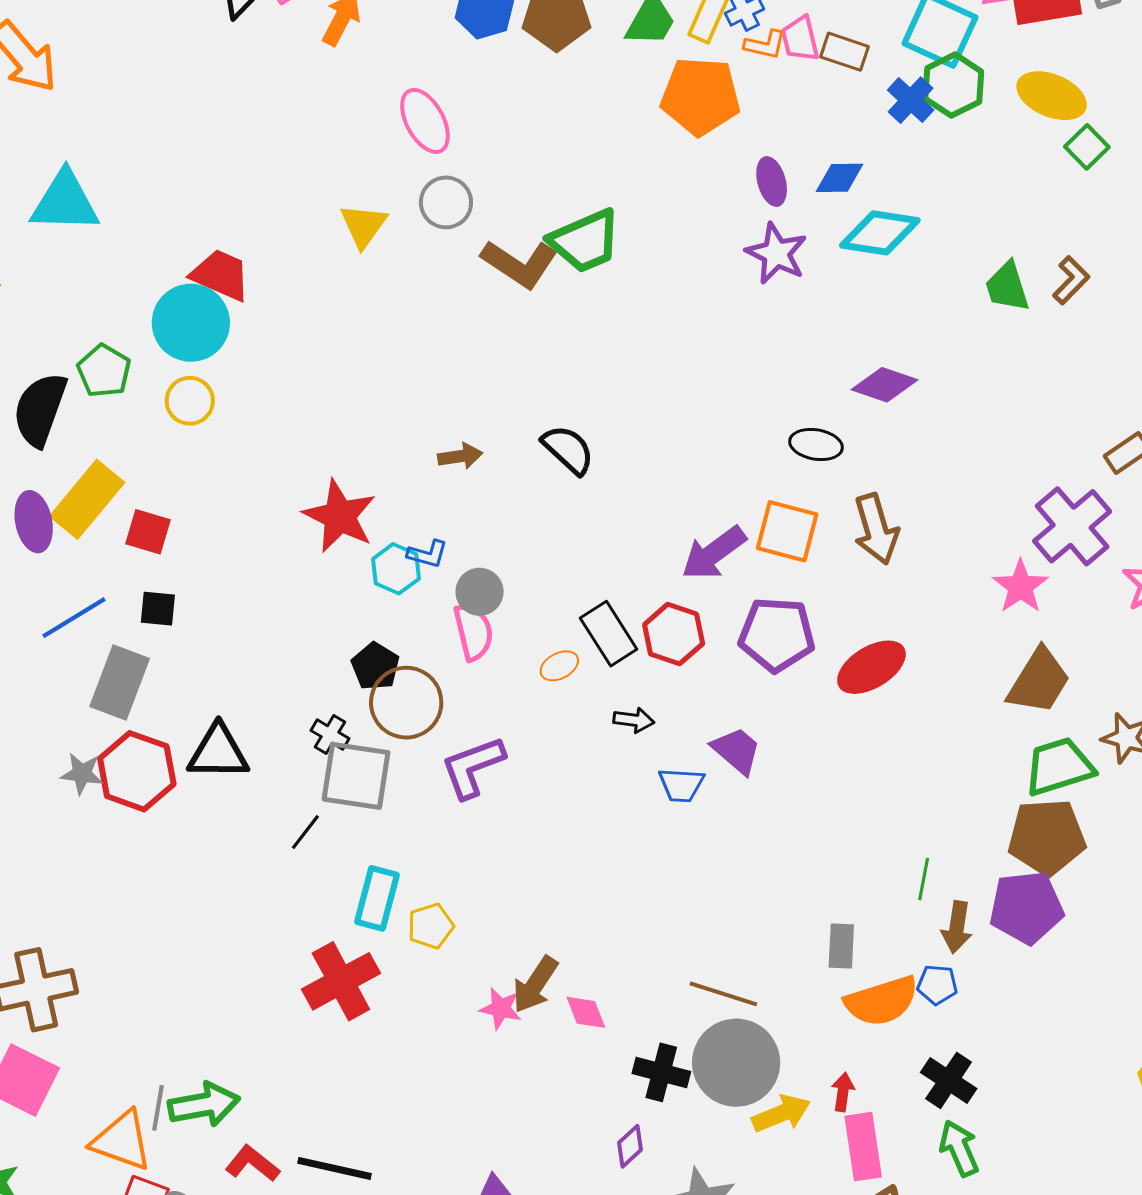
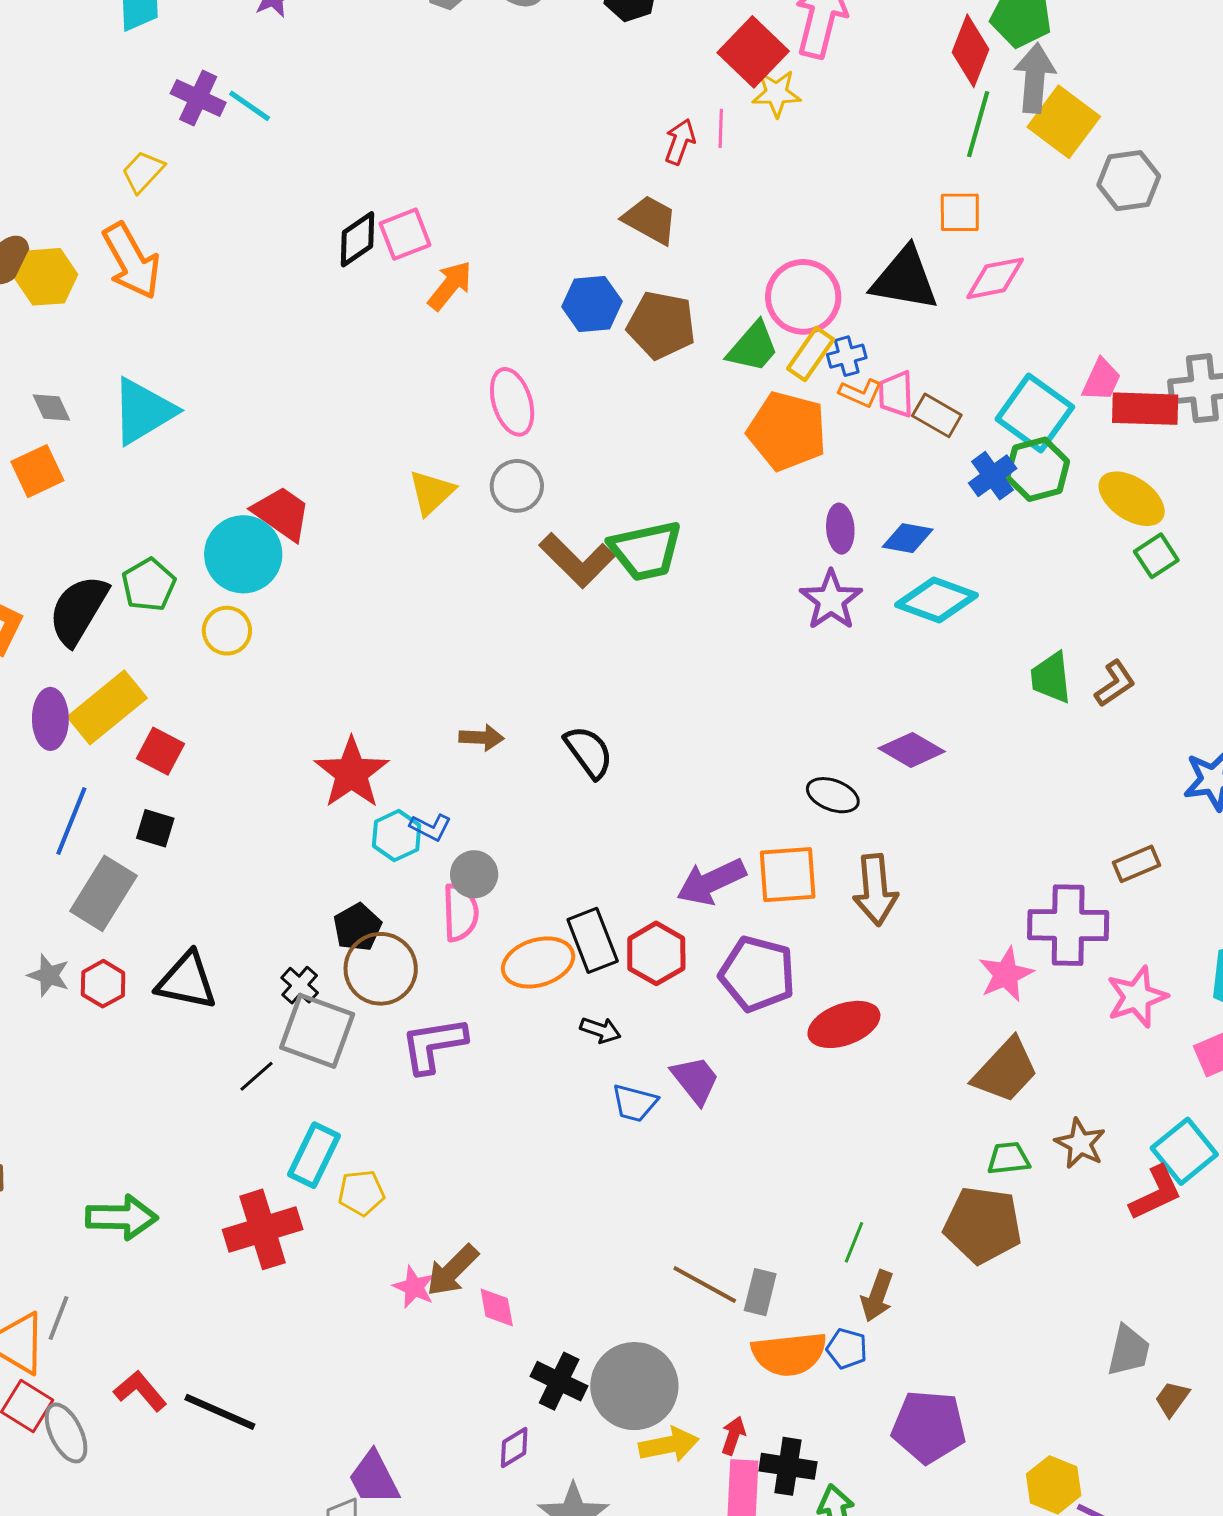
cyan triangle: (65, 202) -> (143, 411), turned -44
purple cross: (1072, 526) -> (1068, 925), turned 30
orange square: (787, 531) -> (788, 875), turned -30
blue line: (74, 618) -> (71, 821), turned -48
orange ellipse: (559, 666) -> (538, 962), size x1.8
green trapezoid: (1059, 767) -> (1009, 1158), size x0.6
red hexagon: (137, 771) -> (103, 984), size x0.6
purple pentagon: (1026, 907) -> (929, 1427), moved
brown line: (723, 994) -> (705, 1285), moved
black cross: (949, 1080) -> (788, 1466), moved, turned -36
green arrow: (204, 1105) -> (122, 1217), moved

